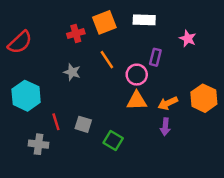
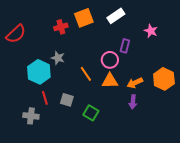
white rectangle: (144, 20) -> (116, 16), turned -36
orange line: (107, 60) -> (86, 74), moved
cyan hexagon: (26, 96) -> (39, 72), moved

